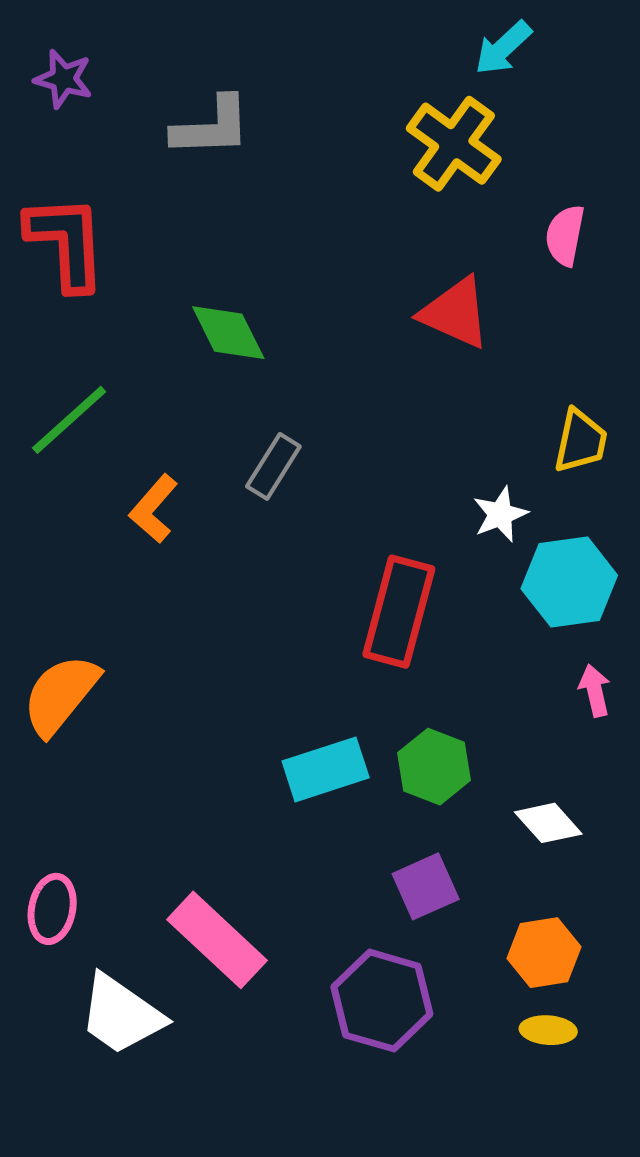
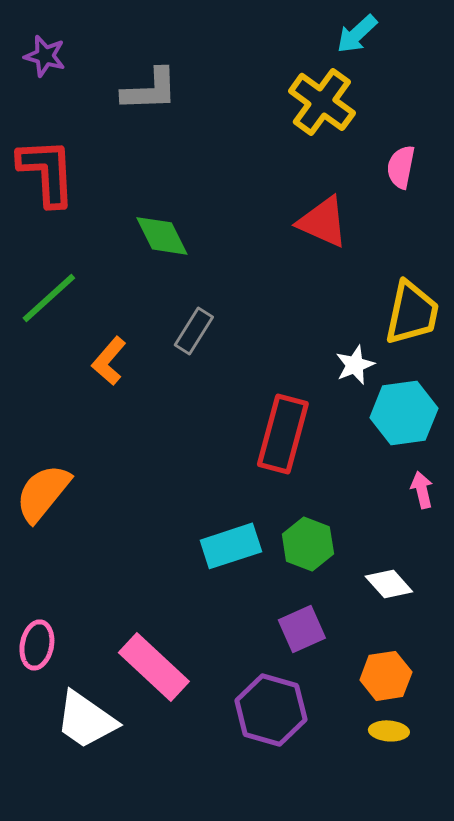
yellow trapezoid: (581, 441) -> (412, 313), size x1.4

